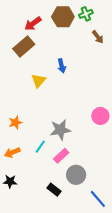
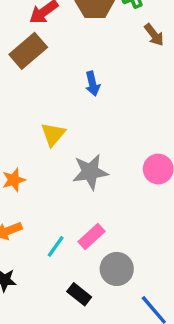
yellow triangle: (39, 81) -> (53, 134), moved
gray star: (60, 130) -> (90, 172), moved
cyan line: (40, 147) -> (56, 246), moved

